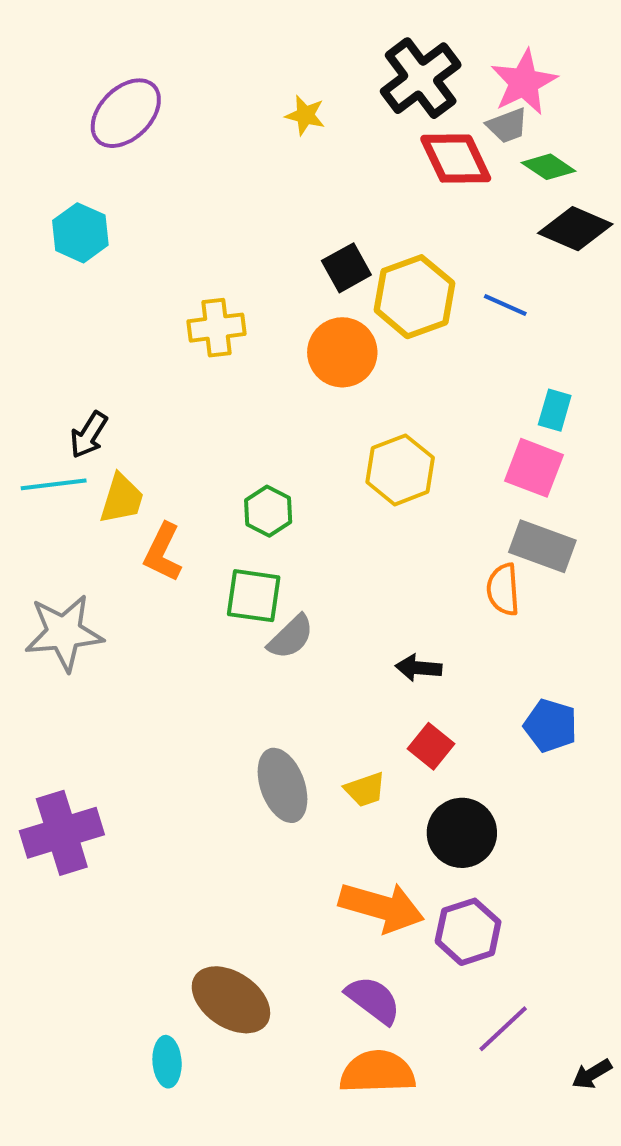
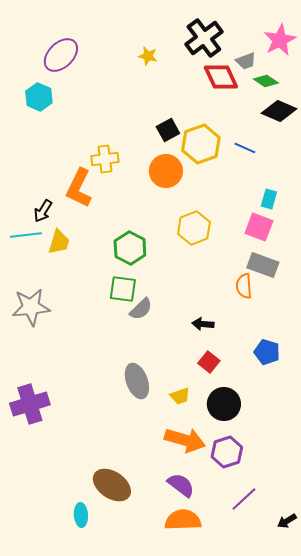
pink star: (524, 82) -> (280, 40), moved
cyan hexagon: (80, 233) -> (39, 97), moved
green hexagon: (268, 511) -> (130, 248), size x1.4
orange L-shape: (163, 552) -> (79, 188), moved, size x1.4
yellow trapezoid: (365, 790) -> (180, 396), moved

